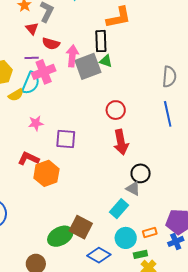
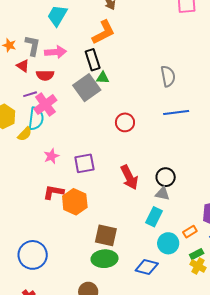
pink arrow: (72, 56) -> (55, 52), moved, turned 95
blue line: (168, 114) -> (176, 112), turned -70
red arrow: (121, 142) -> (129, 177), moved
brown square: (81, 227) -> (106, 235), moved
green ellipse: (60, 236) -> (105, 259), turned 40
green rectangle: (140, 254) -> (197, 254), moved

